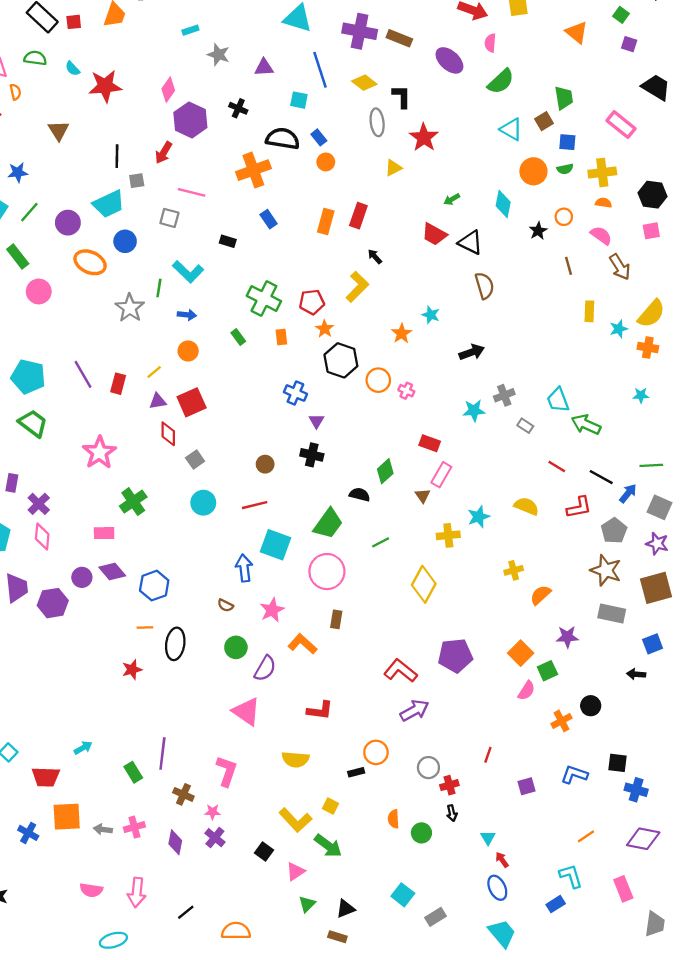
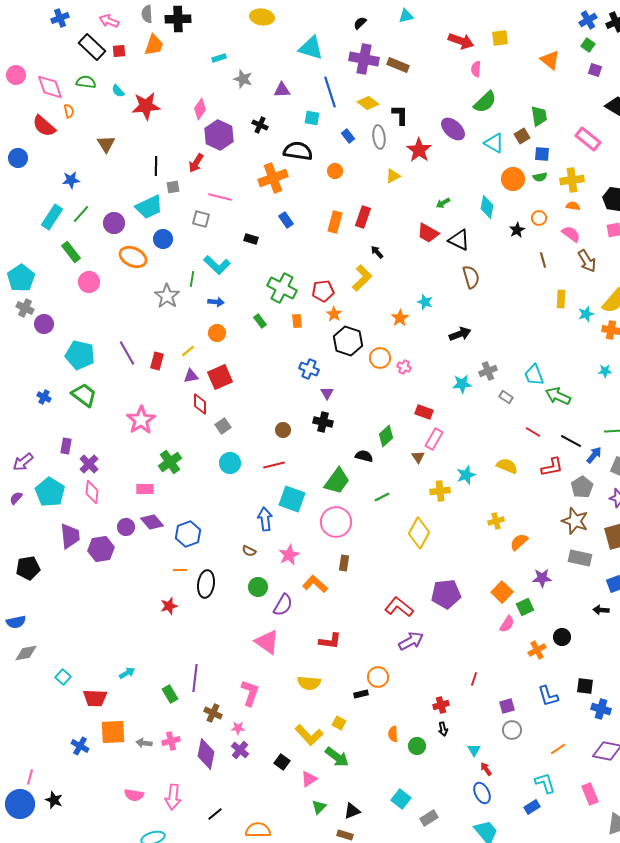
purple ellipse: (449, 60) -> (453, 129), moved
blue rectangle: (319, 137) -> (348, 136), moved
gray circle: (428, 768) -> (512, 730), moved
blue L-shape: (574, 775) -> (548, 696), turned -125
purple diamond: (175, 842) -> (206, 754), size x1.4

